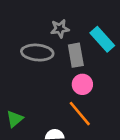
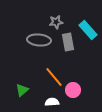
pink circle: (82, 84) -> (73, 90), moved
orange line: (80, 114) -> (54, 77), moved

